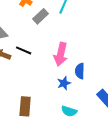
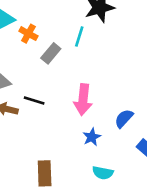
blue semicircle: (80, 71) -> (124, 118), moved, turned 49

